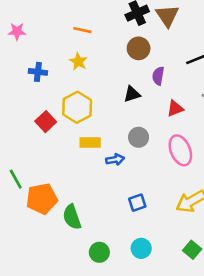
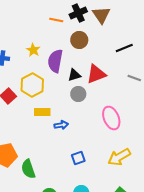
orange line: (82, 30) -> (56, 20), moved
purple semicircle: (158, 76) -> (55, 61), moved, size x1.6
red triangle: (175, 109) -> (96, 74), moved, size x1.5
gray circle: (139, 137) -> (78, 94), moved

